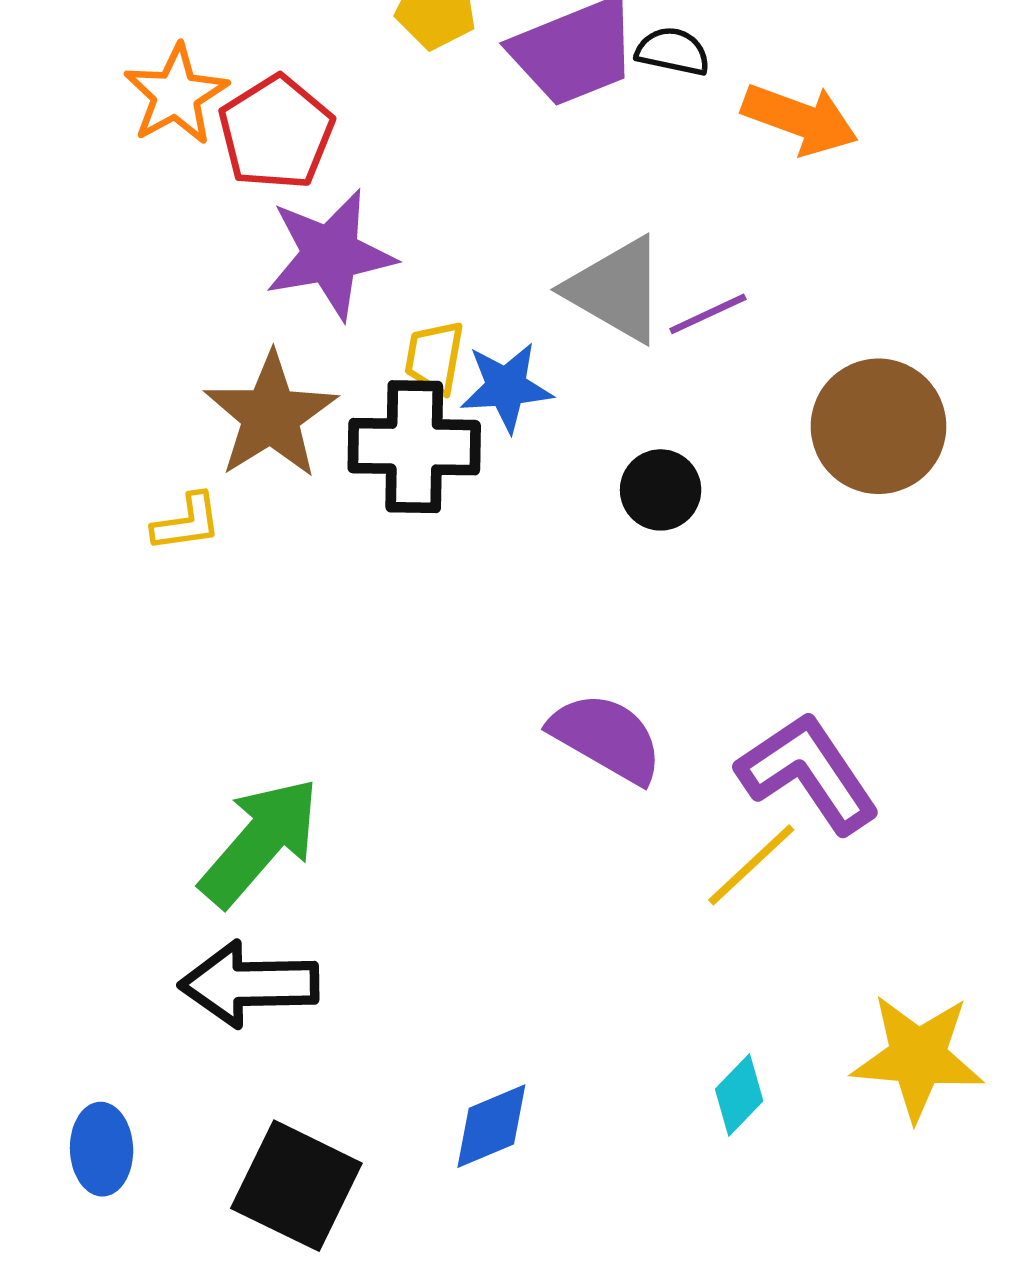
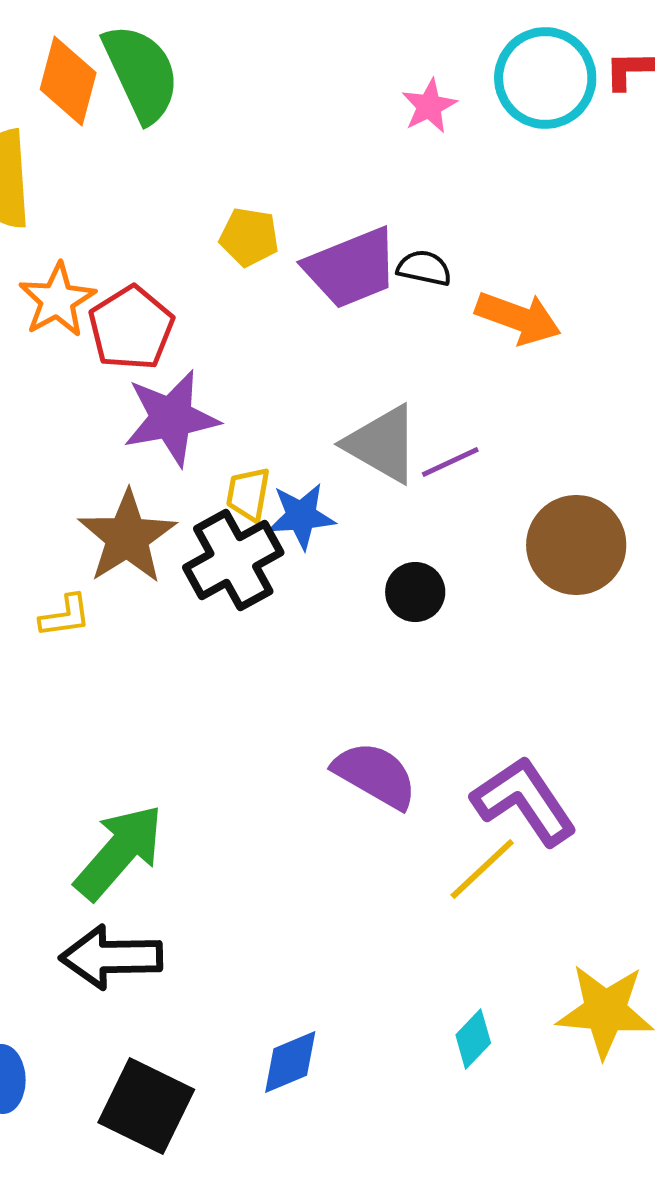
black cross: (414, 447) -> (233, 560), turned -30

